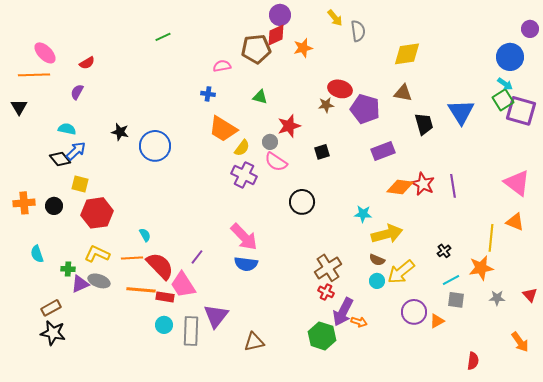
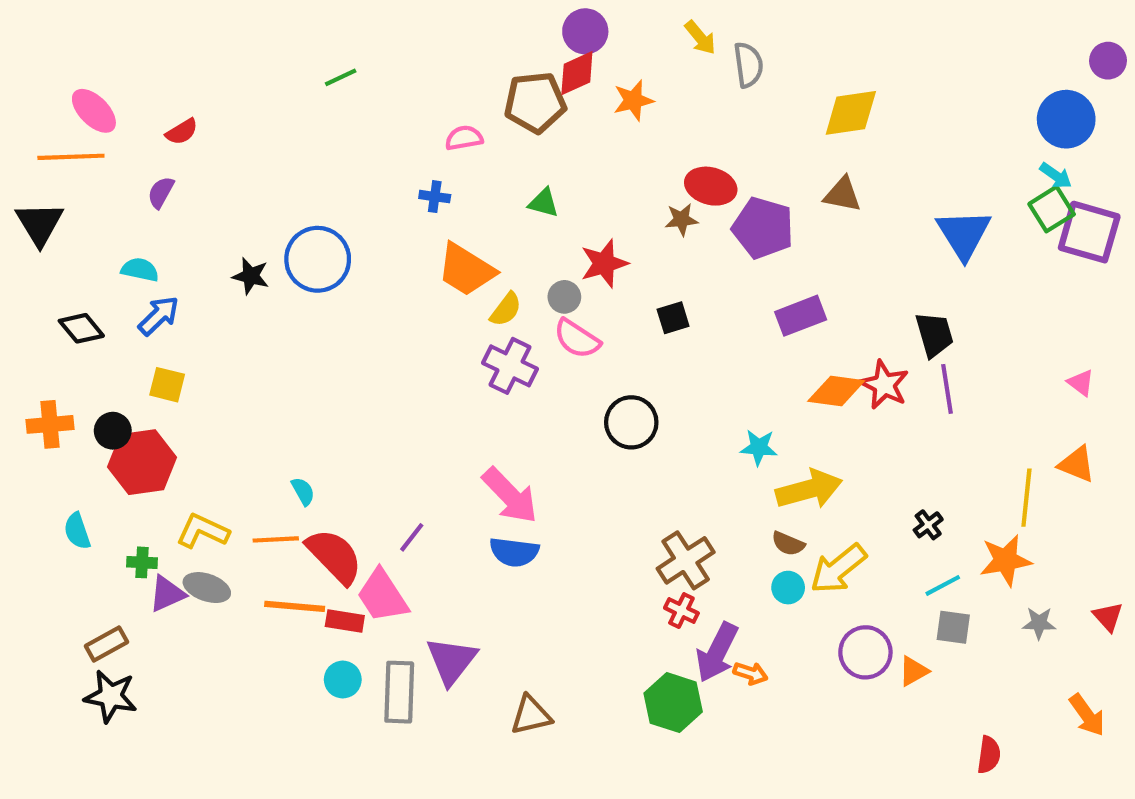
black triangle: (19, 107) -> (40, 224), size x1.4
black trapezoid: (424, 124) -> (934, 335), moved
blue circle: (155, 146) -> (318, 259), moved
black diamond: (60, 159) -> (81, 328), moved
pink triangle: (517, 183) -> (1081, 383), size x0.5
red hexagon: (97, 213) -> (142, 462), moved

